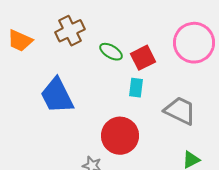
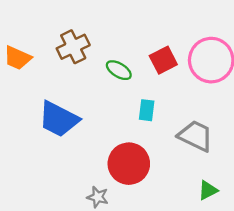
red square: (143, 58) -> (163, 60), moved
blue trapezoid: (57, 96) -> (59, 119), turned -36

